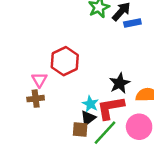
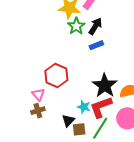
blue rectangle: (132, 23) -> (96, 45), moved
black star: (120, 83) -> (105, 86), size x1.4
black triangle: (88, 118) -> (68, 121), moved

